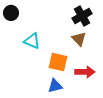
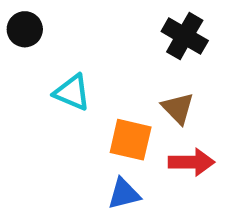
black cross: (82, 16) -> (185, 36), turned -30
brown triangle: (79, 39) -> (178, 108), moved

